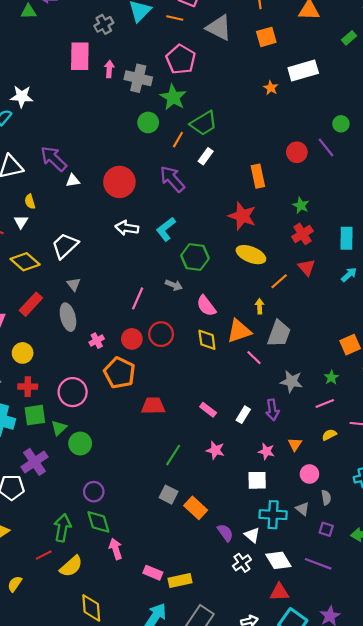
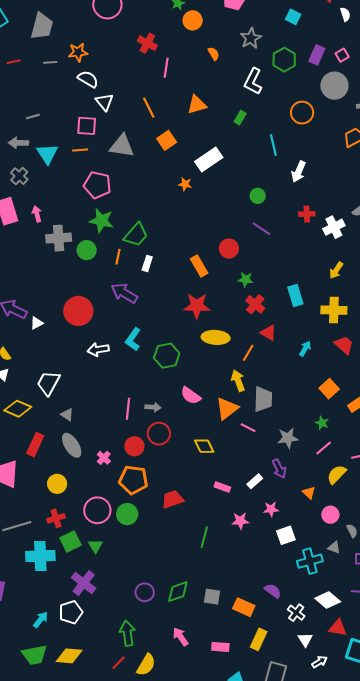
gray cross: (138, 78) -> (59, 238), moved
purple line: (326, 147) -> (261, 229), moved
red circle: (297, 152) -> (229, 249), moved
cyan arrow: (349, 275) -> (305, 349), moved
gray arrow: (174, 285) -> (153, 407), moved
yellow arrow: (260, 306) -> (238, 381), size x1.5
yellow diamond: (207, 340) -> (204, 446), moved
yellow circle: (23, 353) -> (57, 484), moved
white rectangle: (243, 415) -> (255, 481), turned 35
yellow semicircle: (329, 435) -> (337, 474), size x1.5
green circle: (80, 444) -> (127, 514), moved
pink star: (266, 451) -> (271, 509), moved
gray square: (168, 495) -> (212, 597), moved
orange rectangle: (196, 508) -> (244, 607), moved
green diamond: (98, 522) -> (178, 592), moved, turned -75
white triangle: (252, 535) -> (305, 640), moved, turned 35
yellow rectangle: (180, 581) -> (259, 639), moved, turned -35
red triangle: (279, 592) -> (338, 628), turned 30

